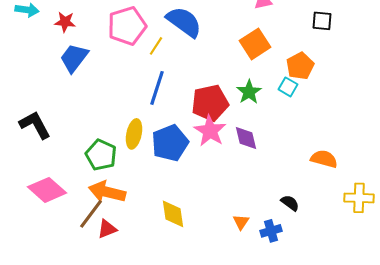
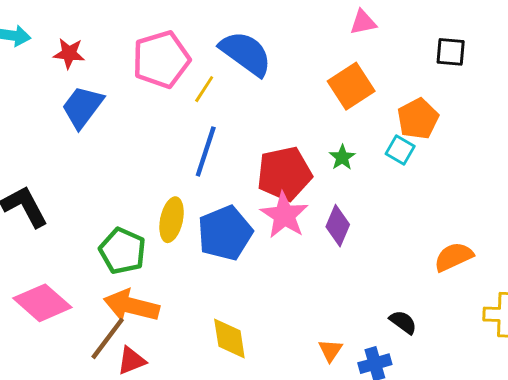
green star: (249, 92) -> (342, 157), size x0.7
purple diamond: (246, 138) -> (338, 226), turned 36
orange semicircle: (324, 159) -> (454, 257), turned -40

